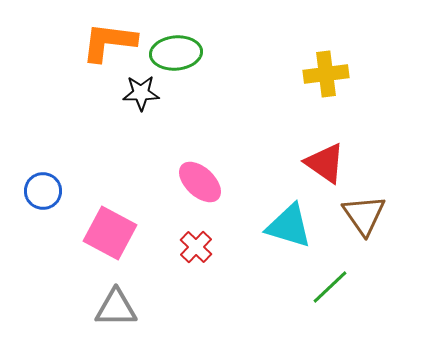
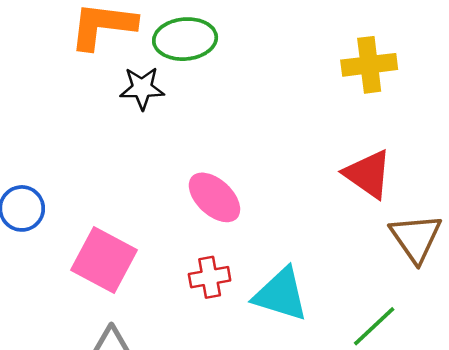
cyan triangle: (289, 226) -> (281, 294), moved
red cross: (196, 247) -> (210, 277), turned 36

